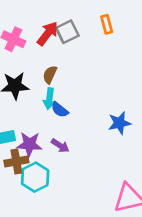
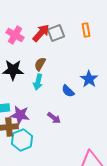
blue semicircle: (60, 110) -> (68, 91), moved
blue star: (119, 123) -> (89, 79), moved, turned -30
purple arrow: (60, 146) -> (54, 118), moved

